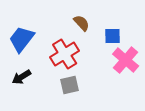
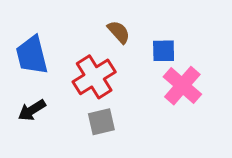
blue trapezoid: (22, 39) -> (32, 55), turned -52

